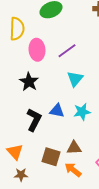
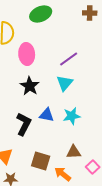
purple line: (67, 51) -> (69, 59), moved
black star: (29, 82) -> (30, 86), moved
brown triangle: (74, 148) -> (74, 152), moved

